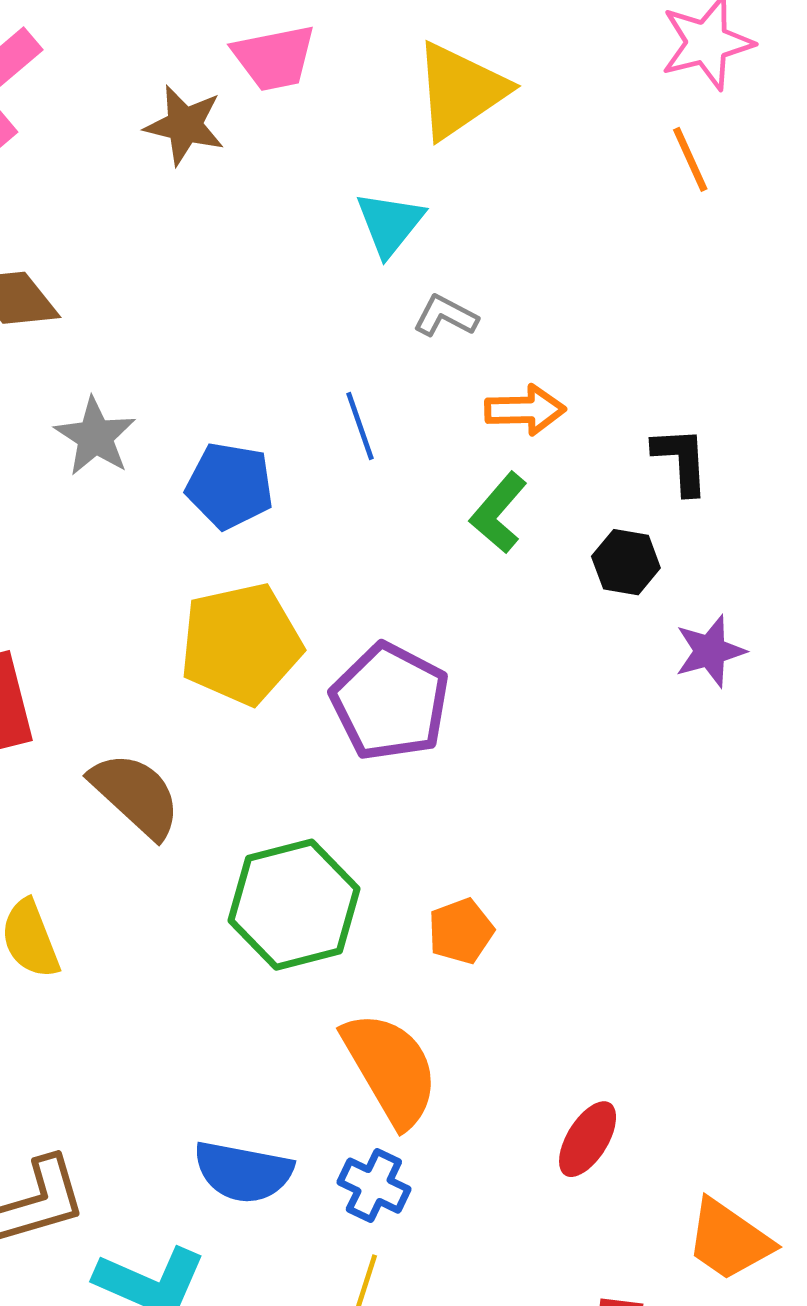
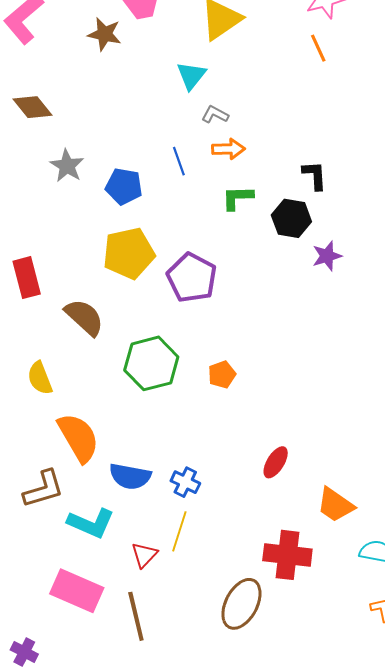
orange arrow: (525, 410) -> (228, 149), moved
green L-shape: (498, 513) -> (237, 198), turned 48
black hexagon: (626, 562) -> (291, 218), size x1.4
orange semicircle: (391, 1069) -> (78, 438), moved

